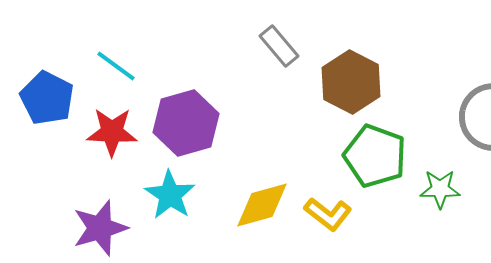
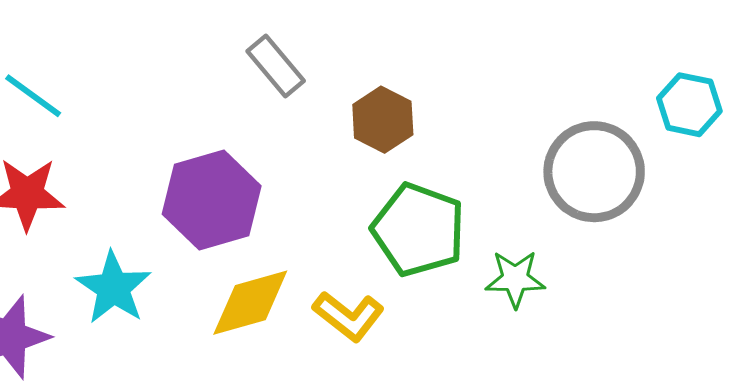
brown hexagon: (351, 82) -> (383, 120), size x0.7
purple hexagon: (186, 123) -> (212, 200), moved

